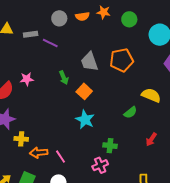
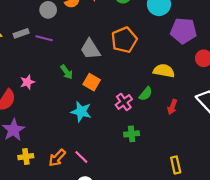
cyan star: (85, 120) -> (81, 112), moved
yellow cross: (21, 139) -> (26, 157), moved
red arrow: (151, 139) -> (172, 107), moved
orange arrow: (39, 153) -> (57, 158), turned -30
pink cross: (100, 165) -> (124, 102), moved

